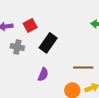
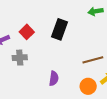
black rectangle: (48, 43) -> (60, 29), moved

